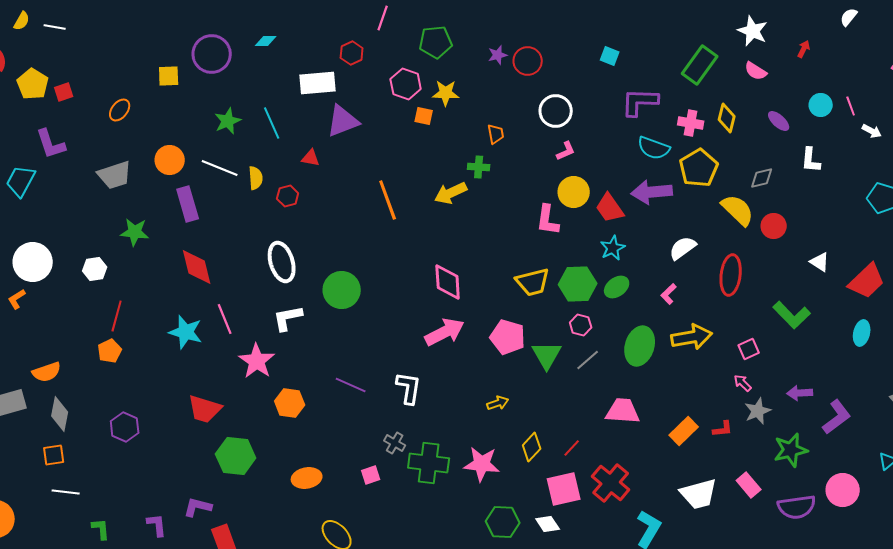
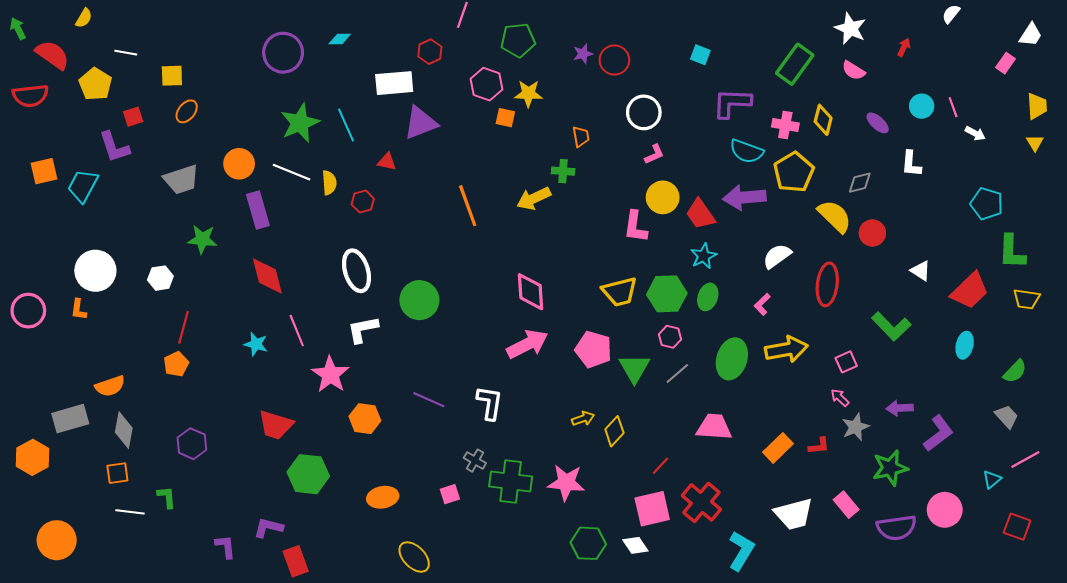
white line: (55, 27) -> (126, 53), moved
yellow square: (169, 76) -> (172, 76), moved
red square: (64, 92) -> (133, 117), moved
green star: (228, 121) -> (300, 123), size x1.4
green ellipse: (617, 287) -> (708, 297), turned -35
orange L-shape: (17, 299) -> (79, 310), turned -50
cyan star: (186, 332) -> (256, 344), size x0.7
yellow diamond: (532, 447) -> (614, 431), moved
green L-shape: (101, 529) -> (167, 497), moved

